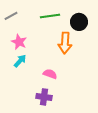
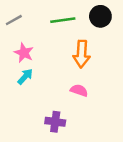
black circle: (79, 22) -> (100, 16), moved
pink semicircle: (50, 74) -> (79, 90), moved

